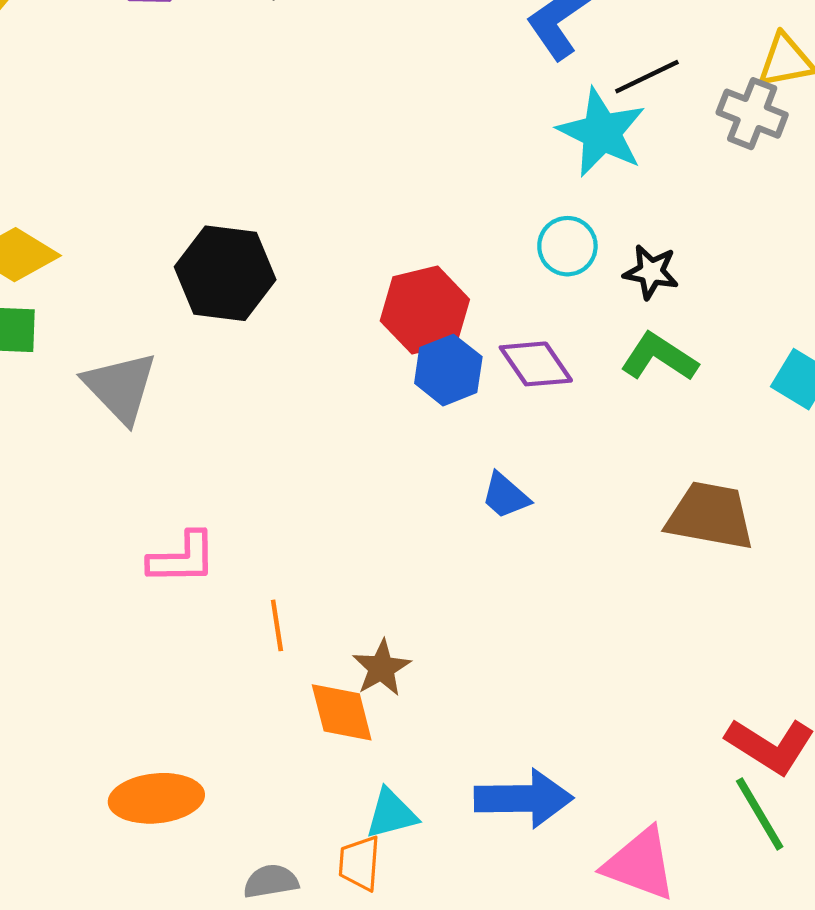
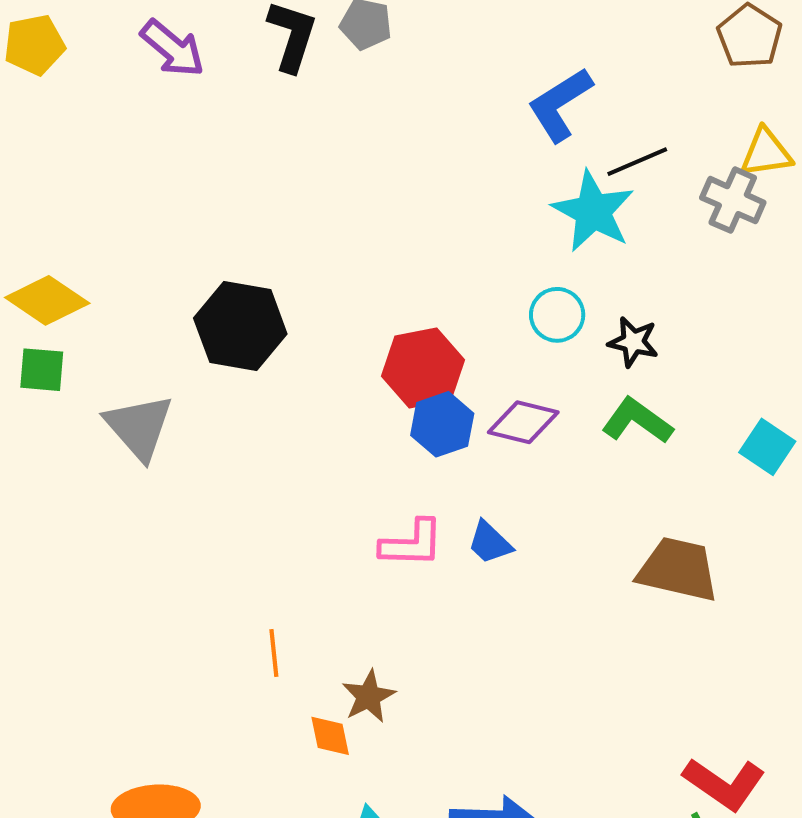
purple diamond: (536, 364) -> (523, 422), turned -44
pink L-shape: (182, 558) -> (412, 544), moved
orange diamond: (342, 712) -> (330, 736), size x0.7

